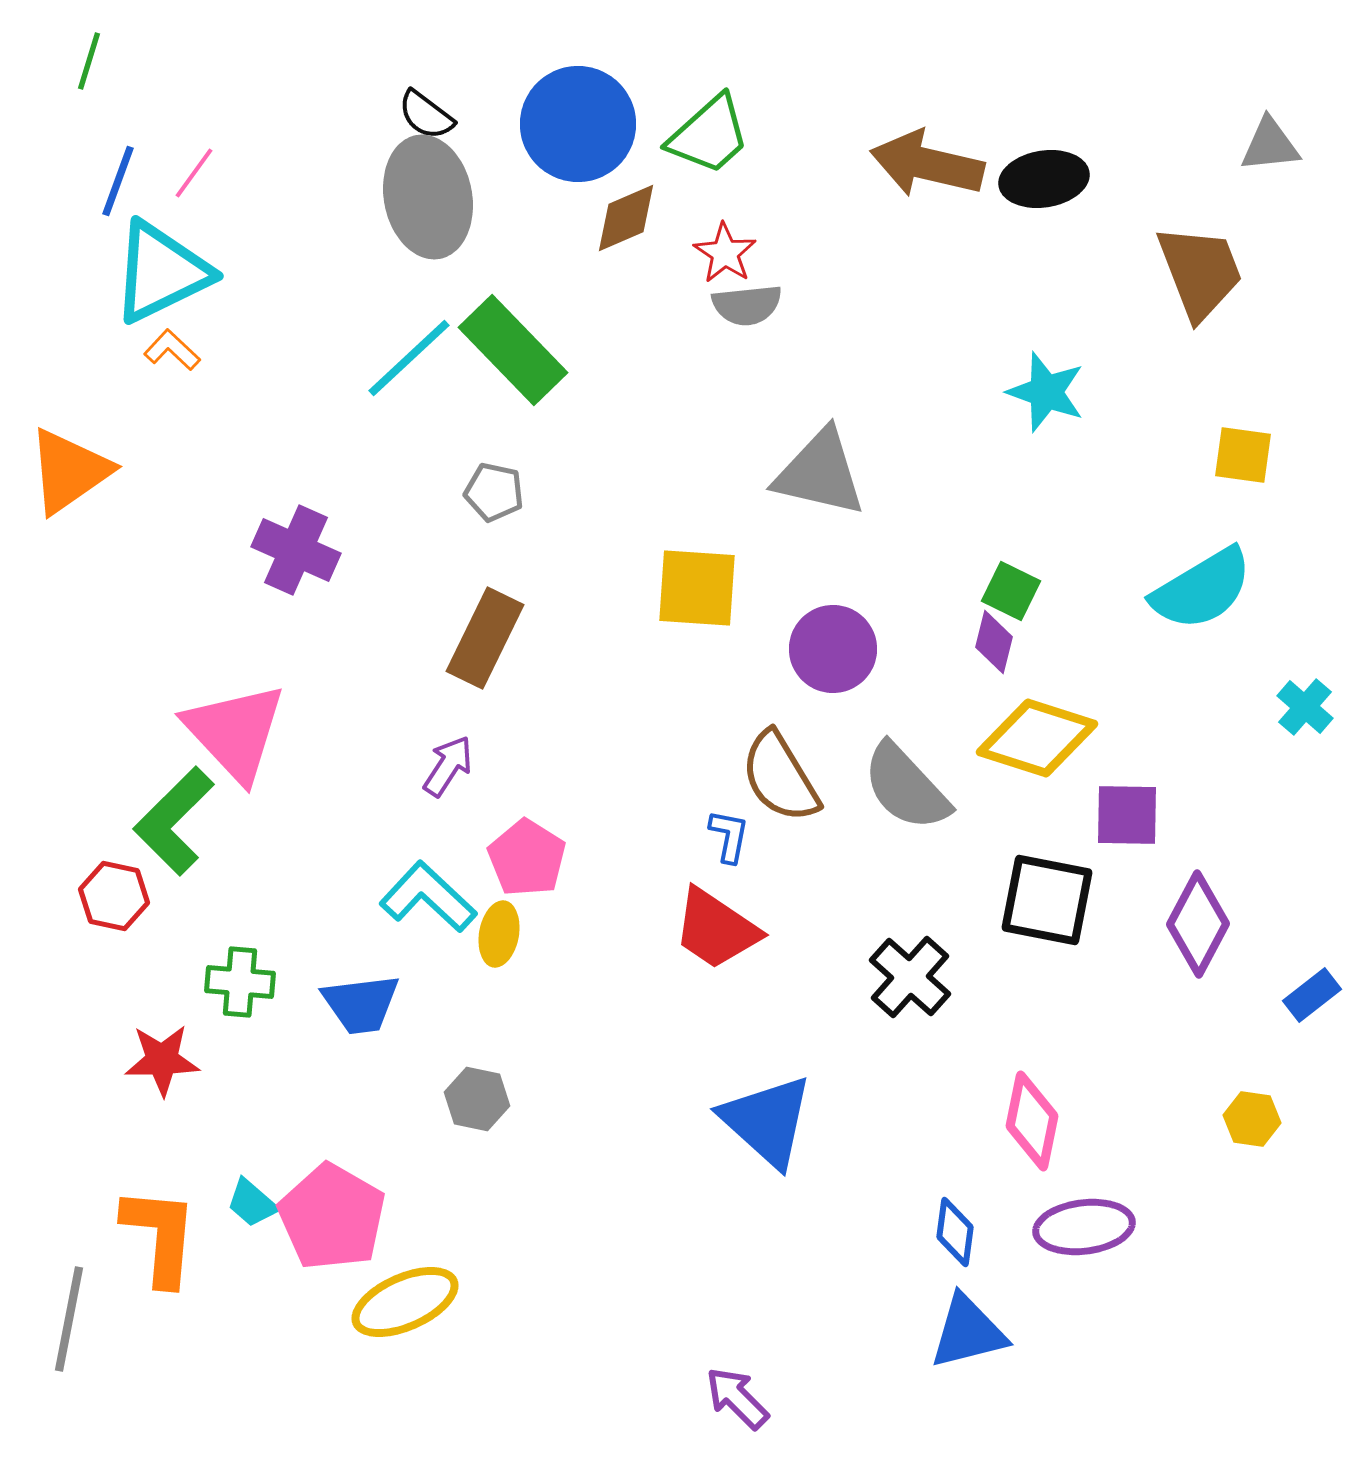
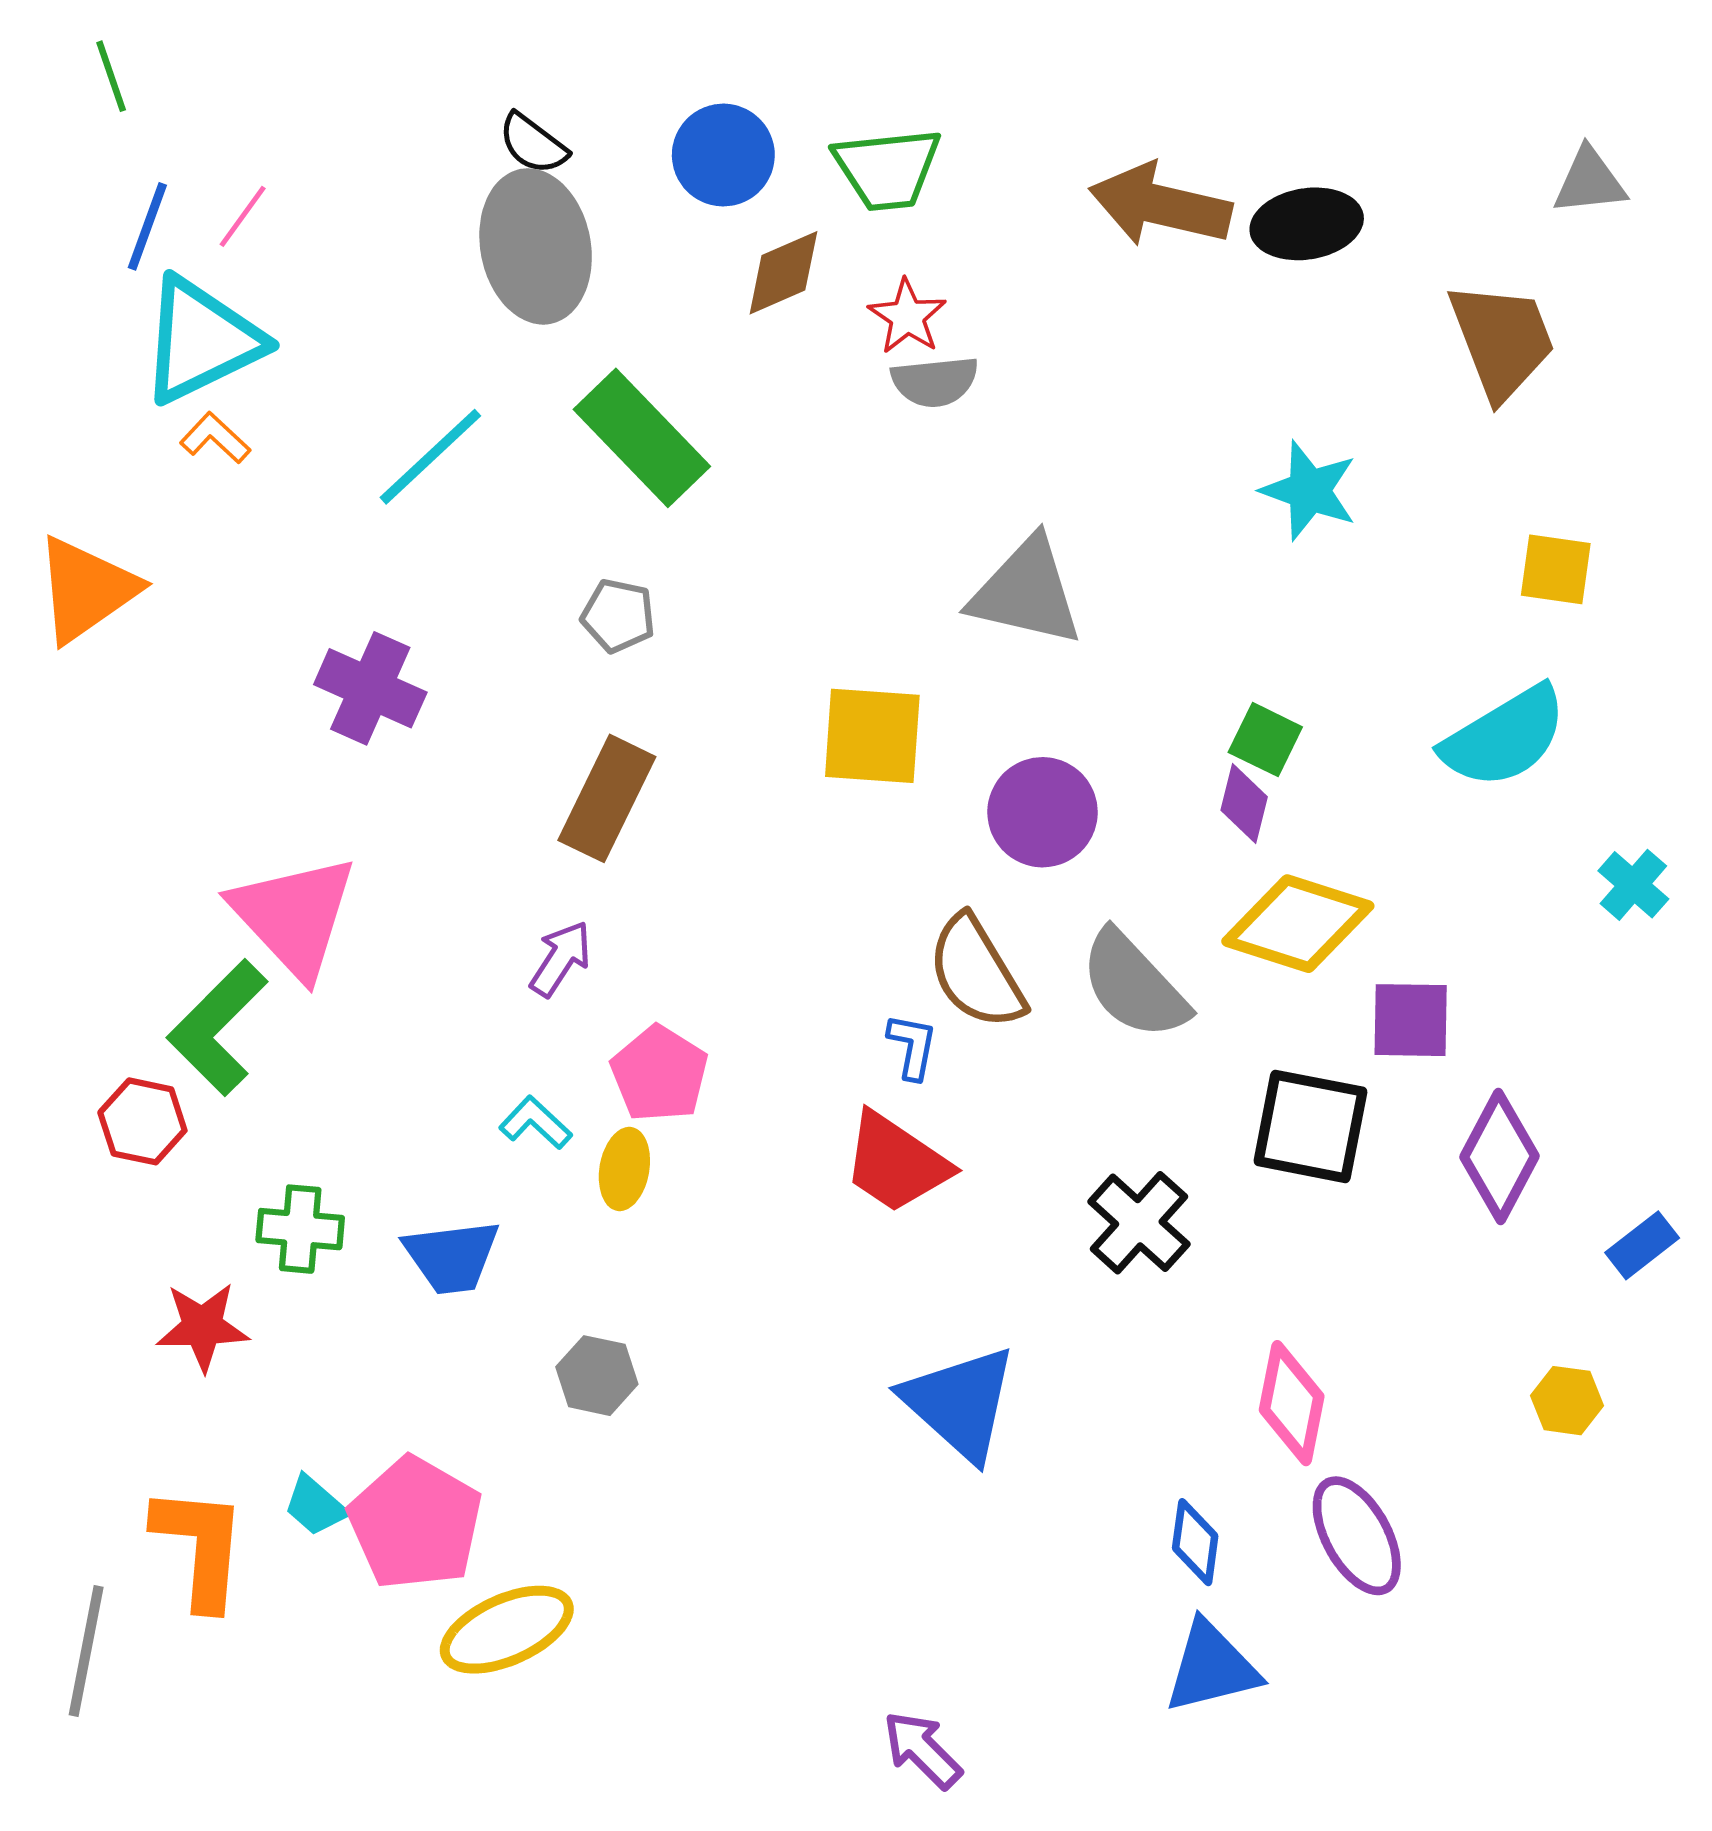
green line: (89, 61) -> (111, 76), turned -36
blue circle: (578, 124) -> (723, 155), size x0.7
green trapezoid: (709, 135) -> (887, 169), turned 36
cyan line: (409, 358) -> (430, 457), moved
cyan L-shape: (428, 897) -> (536, 1123), size x0.6
purple ellipse: (1084, 1227) -> (1357, 1536), turned 68

